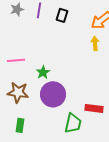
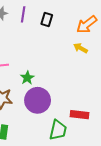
yellow arrow: (95, 43) -> (81, 48), turned -56

